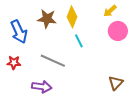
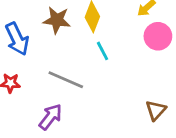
purple arrow: (42, 87) -> (51, 117), turned -60

